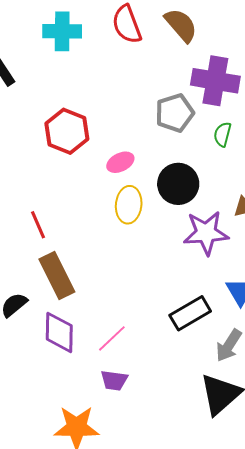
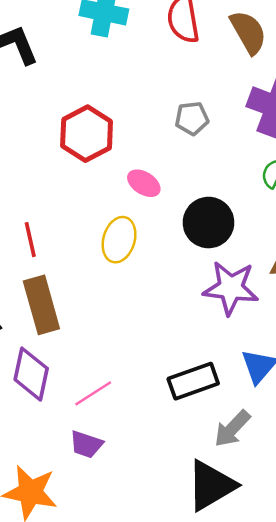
gray pentagon: (175, 113) -> (192, 118), moved, size x0.7
pink ellipse: (120, 162) -> (144, 183), turned 48
yellow ellipse: (129, 205) -> (119, 240), moved

